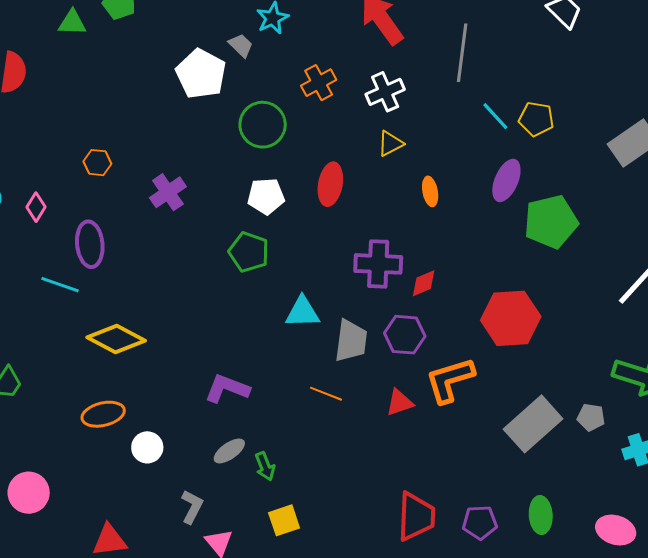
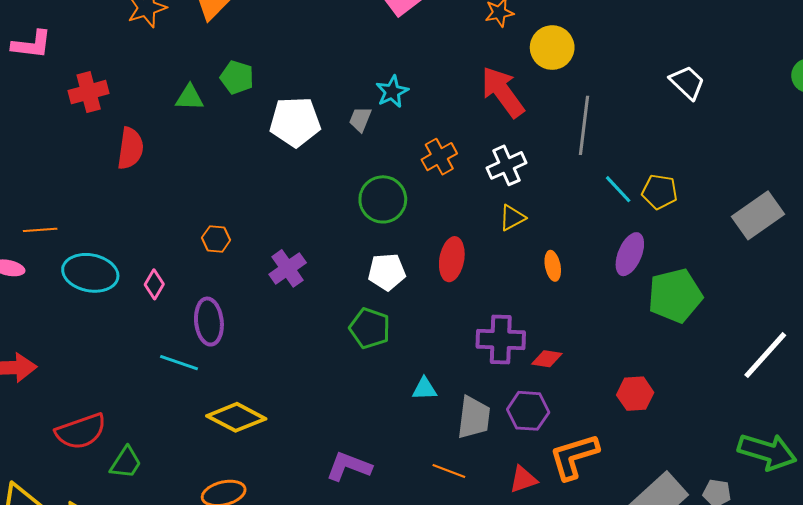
gray trapezoid: (241, 45) -> (360, 119), turned -112
white pentagon: (201, 74) -> (295, 122), moved, turned -30
red diamond: (424, 283) -> (547, 359), turned 32
cyan triangle: (302, 312) -> (424, 389), size x0.7
red hexagon: (511, 318) -> (635, 394), size x0.6

